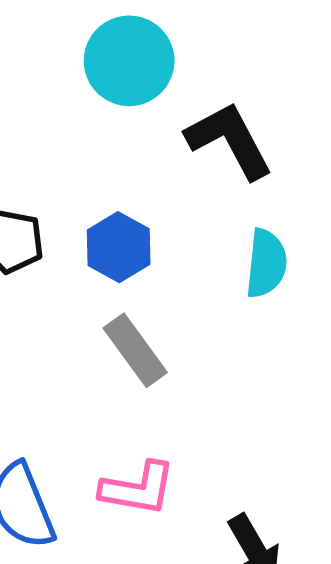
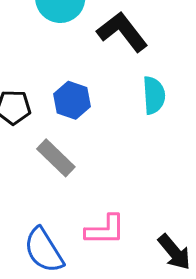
gray rectangle: (135, 350) -> (56, 158), moved

